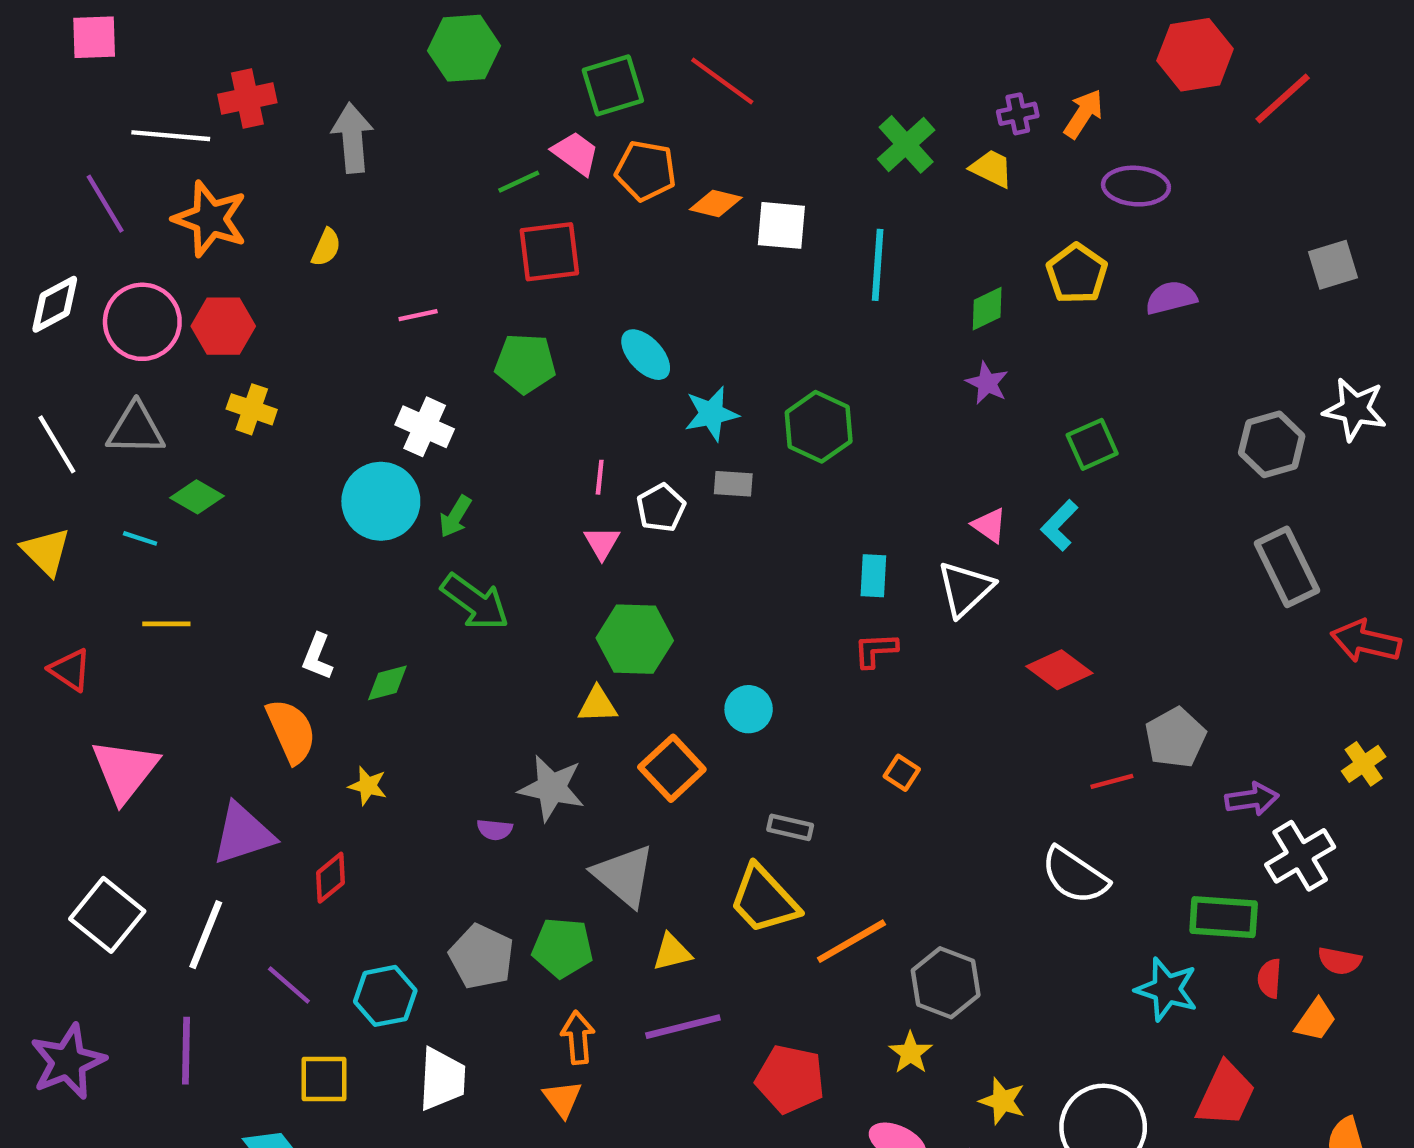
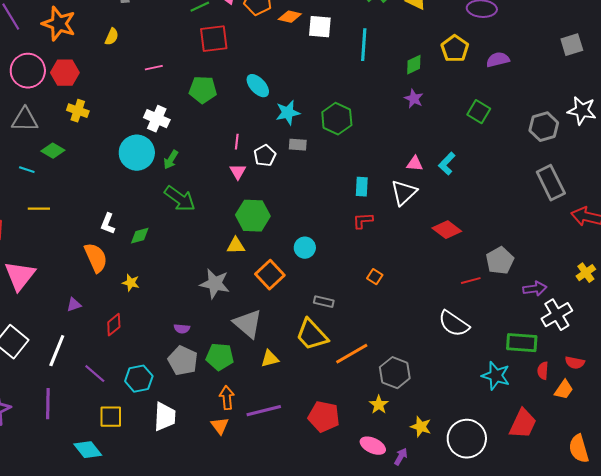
green square: (1092, 444) -> (479, 112), moved, turned -35
pink triangle: (989, 525) -> (415, 164), turned -30
purple semicircle: (495, 830) -> (182, 329), moved
purple triangle: (243, 834) -> (74, 305), size x0.5
purple line: (683, 1027) -> (264, 411), moved

